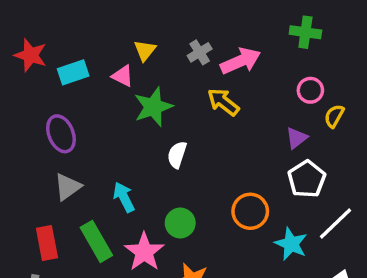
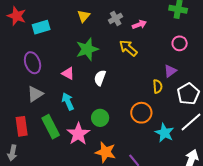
pink arrow: (240, 61) -> (139, 25), size x0.6
pink triangle: (123, 76) -> (68, 73), moved
yellow semicircle: (334, 116) -> (158, 86), moved, turned 144
white pentagon: (307, 179) -> (188, 94), moved

